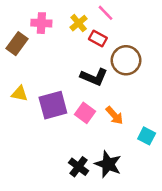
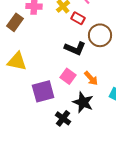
yellow triangle: (20, 94) -> (17, 61), size x1.5
purple square: (53, 105) -> (43, 91), moved
black star: (108, 164) -> (83, 102), moved

